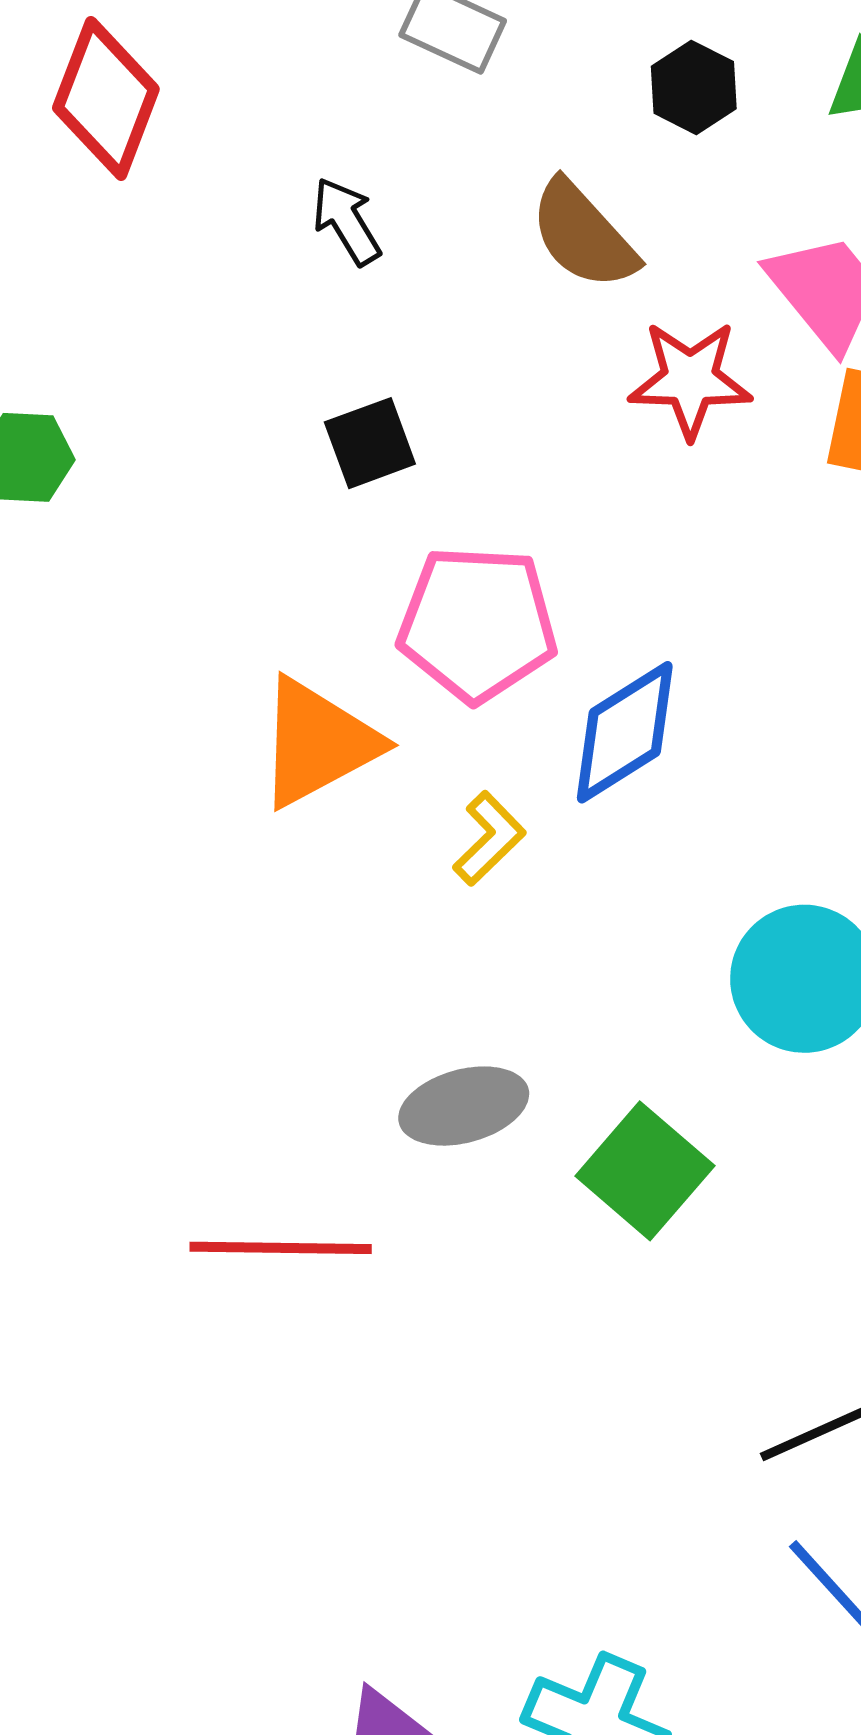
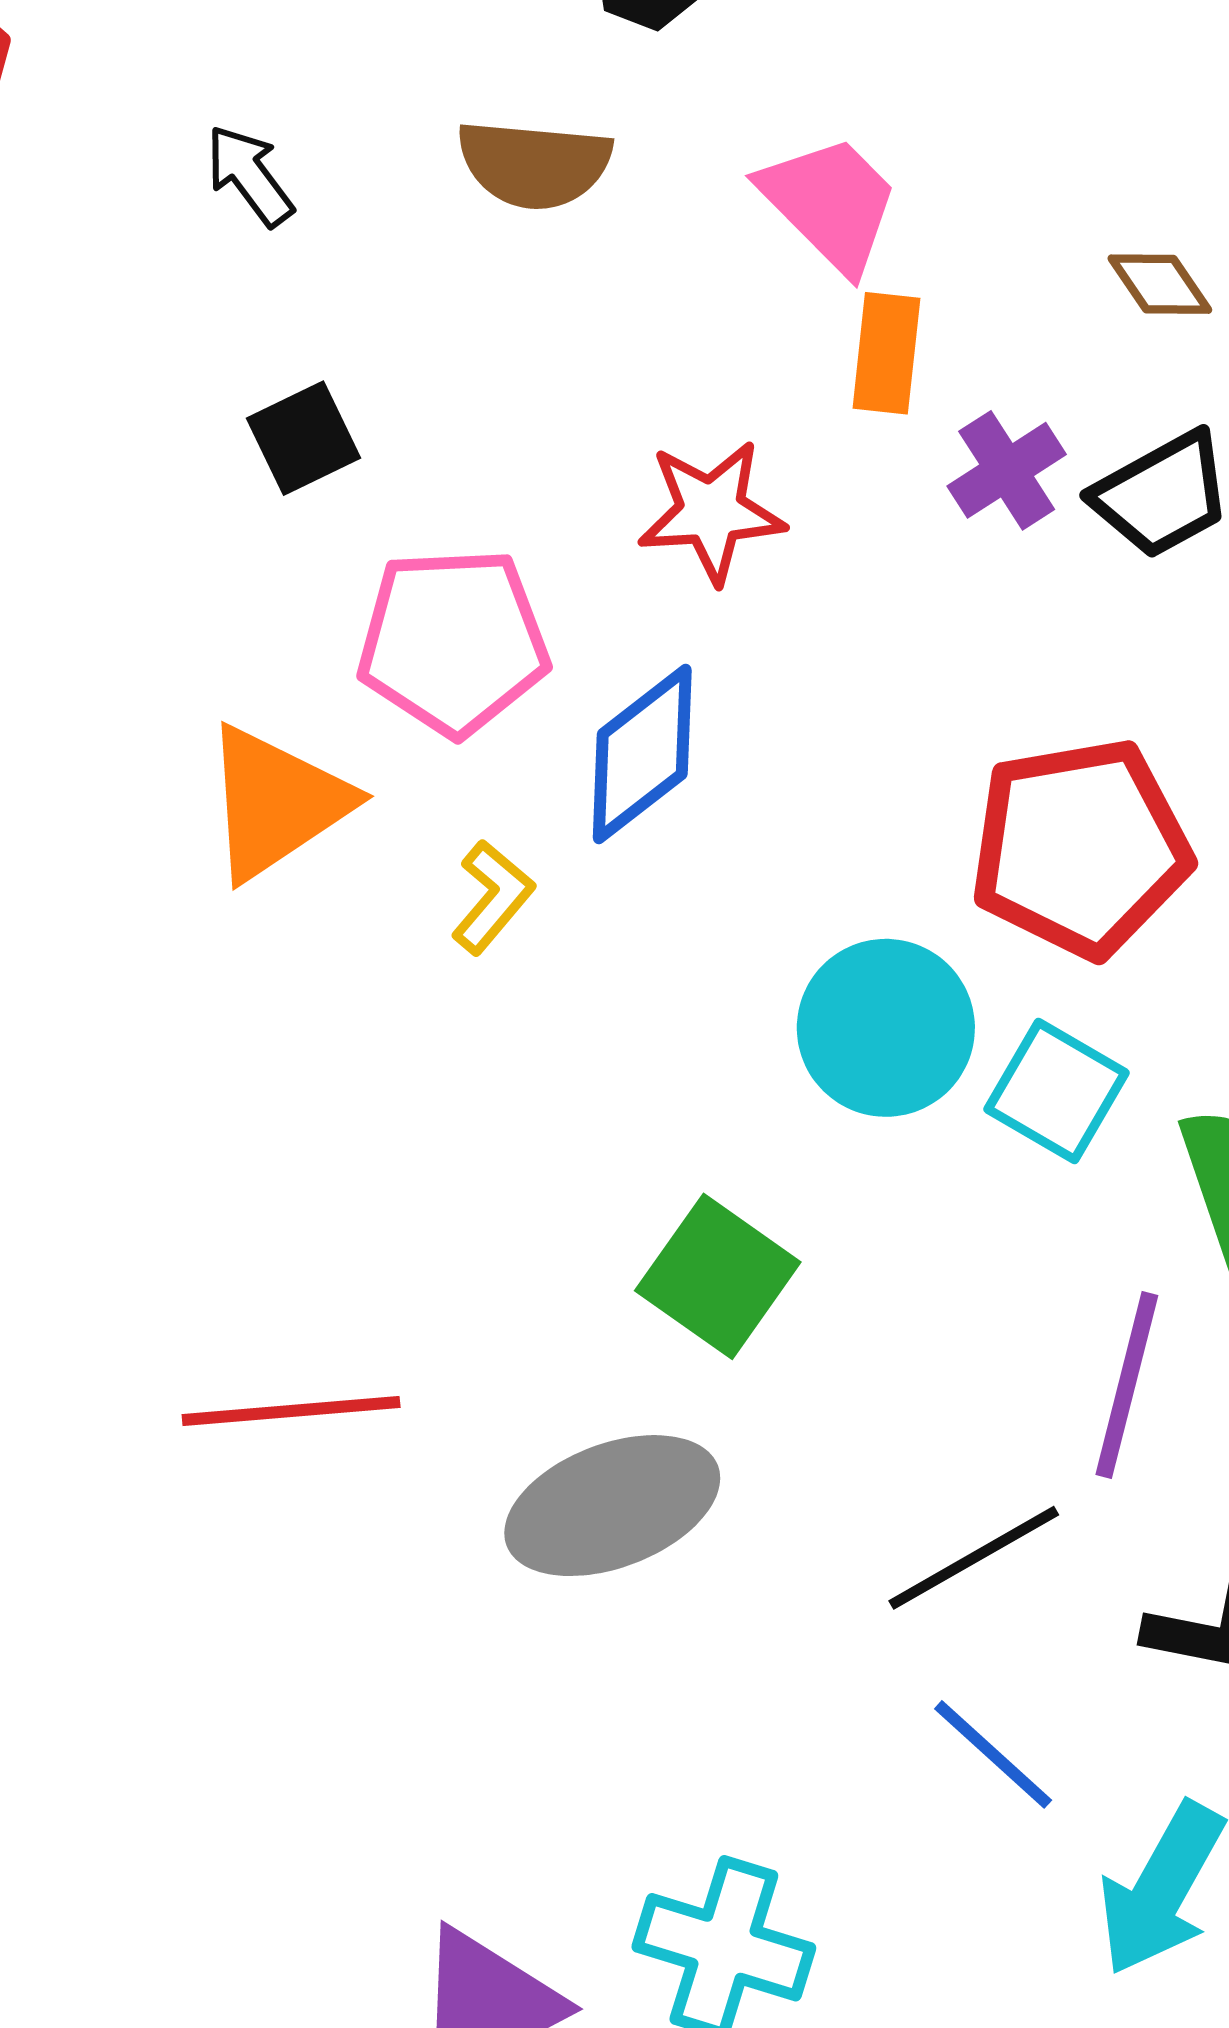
brown semicircle: (583, 235) -> (534, 164), turned -37
red star: (690, 379) -> (711, 512), moved
gray ellipse: (464, 1106) -> (612, 1506), moved, size x1.4

